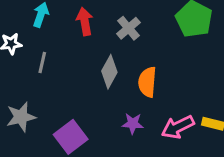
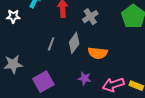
gray line: (42, 62) -> (51, 44), moved
orange semicircle: (147, 82) -> (98, 53), turned -96

